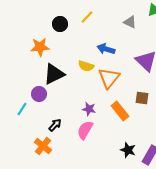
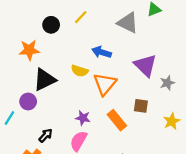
gray triangle: (130, 22) -> (128, 23), size x1.5

